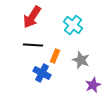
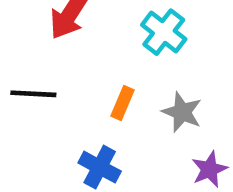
black line: (33, 45) -> (33, 94), moved
blue cross: (42, 73) -> (100, 167), moved

